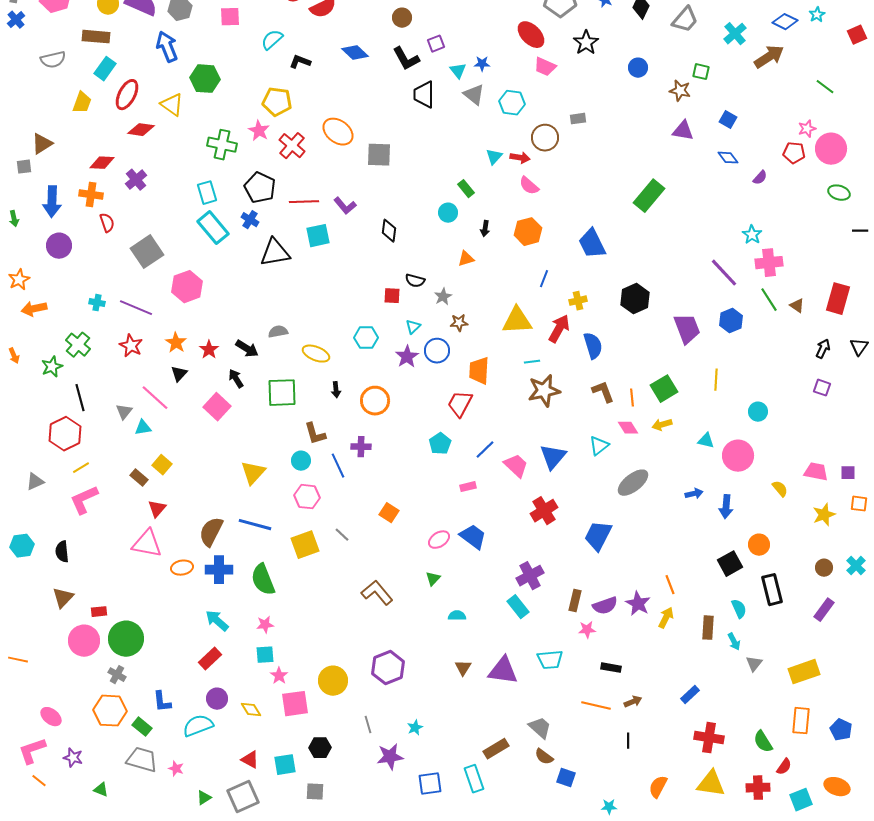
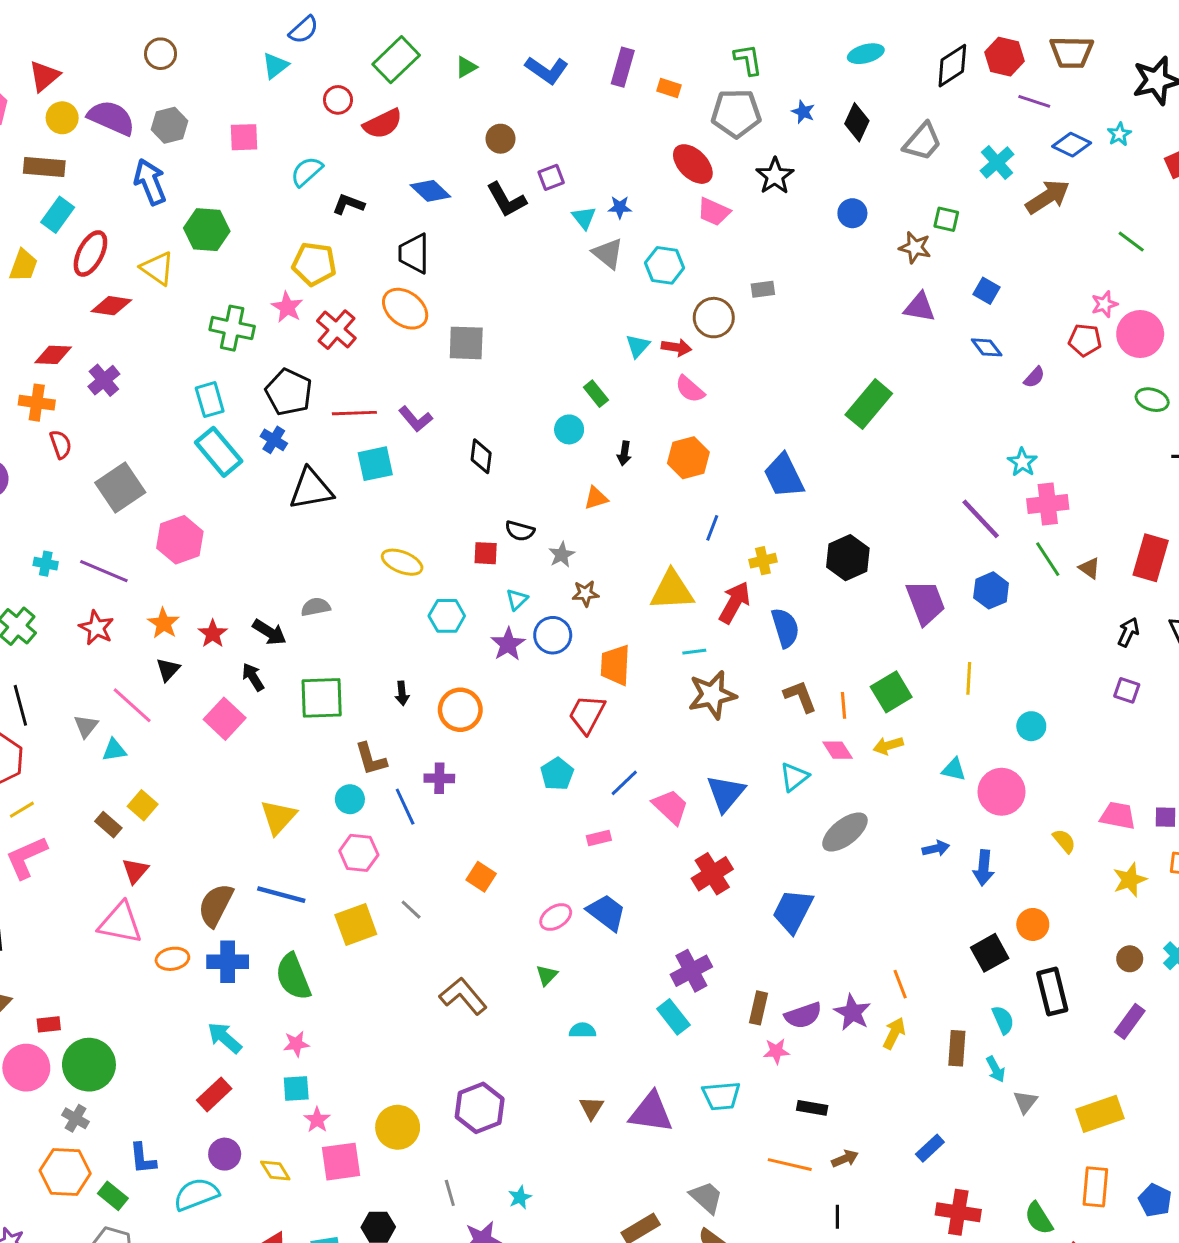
black trapezoid: (424, 95) -> (414, 253), moved
yellow ellipse: (316, 354) -> (402, 562), moved

